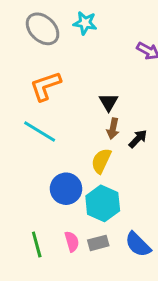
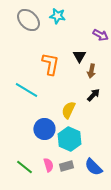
orange L-shape: (45, 86) -> (50, 64), moved, turned 120
black triangle: (109, 102) -> (79, 56), moved
brown arrow: (113, 129) -> (91, 71), moved
green line: (37, 244) -> (24, 167), turned -36

